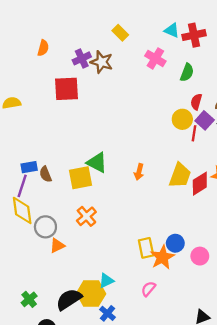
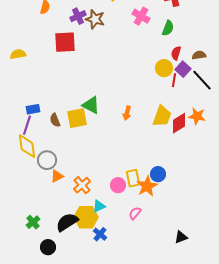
brown semicircle: (45, 174) -> (55, 120), moved
orange cross: (86, 216) -> (82, 185), moved
pink circle: (200, 256) -> (118, 185), moved

